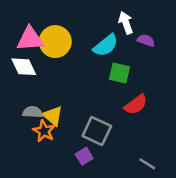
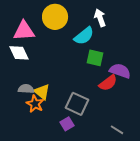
purple semicircle: (146, 40) -> (120, 71), moved, size x1.5
yellow circle: (55, 42) -> (55, 17), moved

